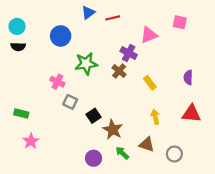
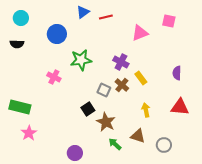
cyan circle: (17, 26) -> (21, 18), moved
purple cross: (129, 53) -> (121, 62), moved
brown cross: (119, 71) -> (122, 85), moved
gray square: (70, 102) -> (104, 90), moved
green rectangle: (21, 114) -> (20, 107), size x1.5
purple circle: (94, 158) -> (75, 153), moved

